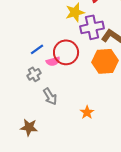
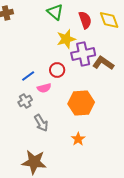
red circle: (66, 52) -> (57, 70), moved, size x0.6
orange hexagon: (105, 61) -> (81, 103), moved
brown star: (29, 127) -> (34, 162), moved, size x1.4

